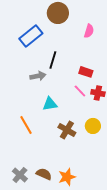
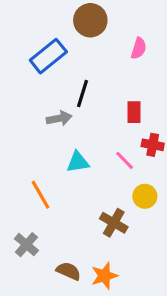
red rectangle: (86, 72) -> (134, 112), turned 72
pink line: (80, 91) -> (125, 160), moved
brown cross: (67, 130) -> (114, 223), moved
gray cross: (20, 175) -> (26, 245), moved

